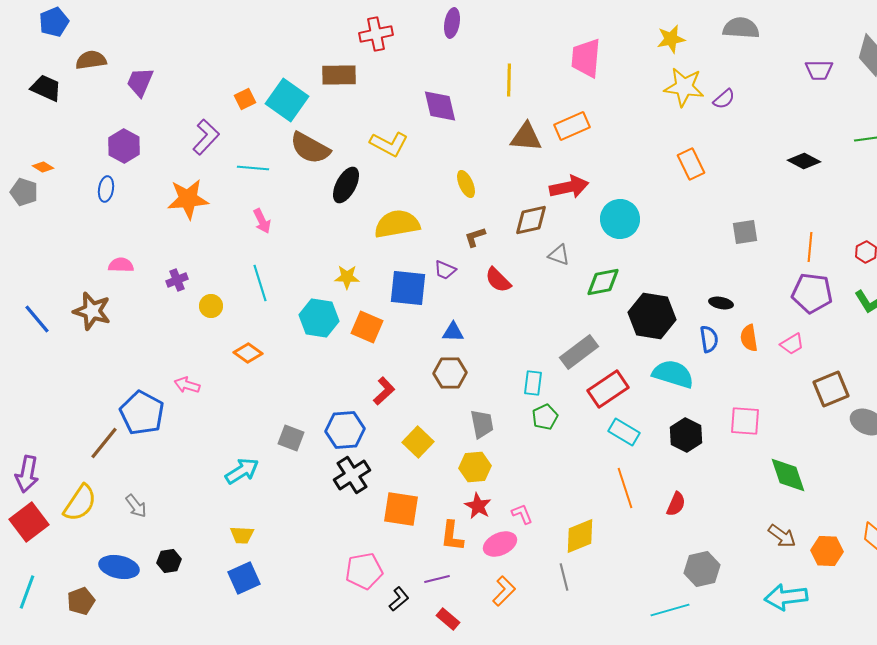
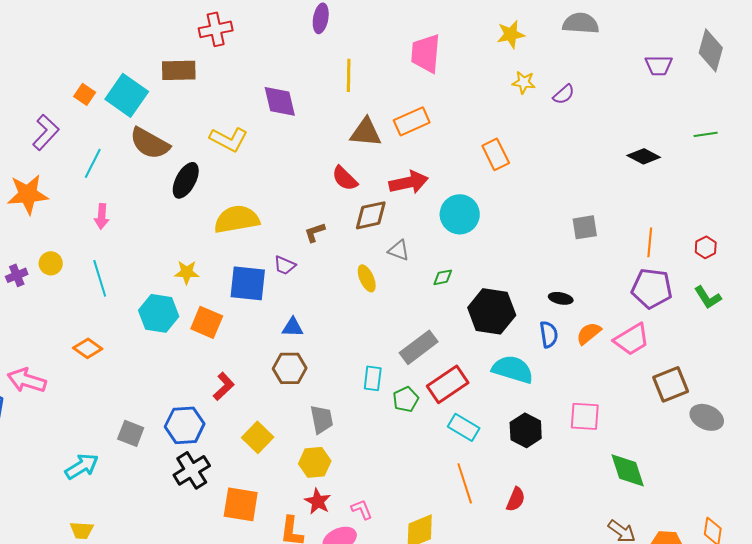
purple ellipse: (452, 23) -> (321, 18), moved
yellow star: (684, 87) -> (524, 82), size x0.6
orange square: (245, 99) -> (85, 94), turned -30
orange rectangle: (691, 164) -> (496, 154), moved
cyan line: (253, 168) -> (93, 163), turned -68
yellow ellipse: (466, 184) -> (367, 278), moved
pink arrow: (262, 221) -> (102, 216), turned 30
red semicircle: (498, 280) -> (345, 178), moved
green diamond: (603, 282) -> (443, 277), size x0.6
yellow circle: (211, 306) -> (51, 263), moved
orange semicircle: (749, 338) -> (589, 333), turned 60
pink trapezoid: (792, 344) -> (632, 339), size x1.5
pink arrow: (187, 385) -> (27, 380), size x1.5
green pentagon: (545, 417) -> (406, 399), moved

